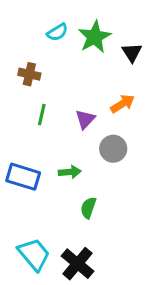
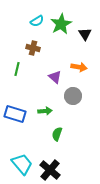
brown cross: (29, 74) -> (33, 48), moved
orange arrow: (123, 104) -> (79, 67), turned 42
green line: (42, 115) -> (17, 69), moved
purple triangle: (85, 119) -> (55, 77), turned -32

